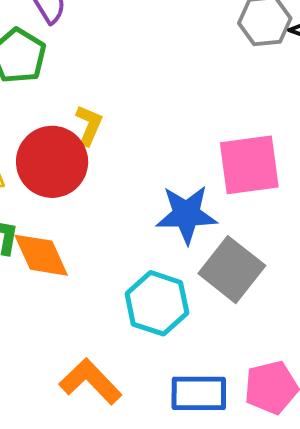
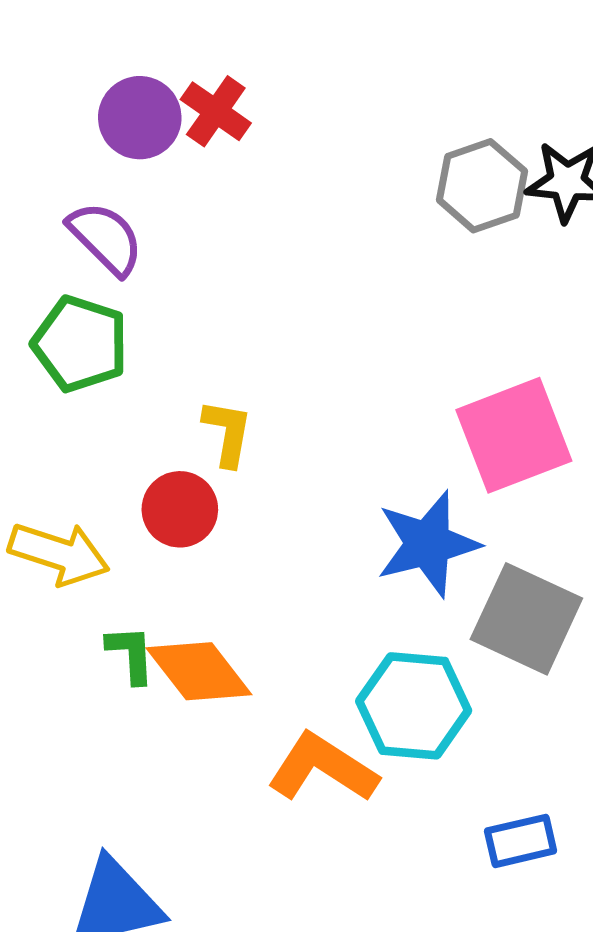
red circle: (52, 162) -> (180, 509), size x0.6
orange L-shape: (90, 381) -> (323, 768), moved
blue rectangle: (199, 393) -> (521, 841), size x0.7

